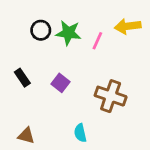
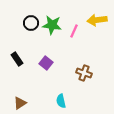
brown cross: (111, 96) -> (84, 73), size x0.7
brown triangle: (26, 136) -> (20, 103), turned -48

